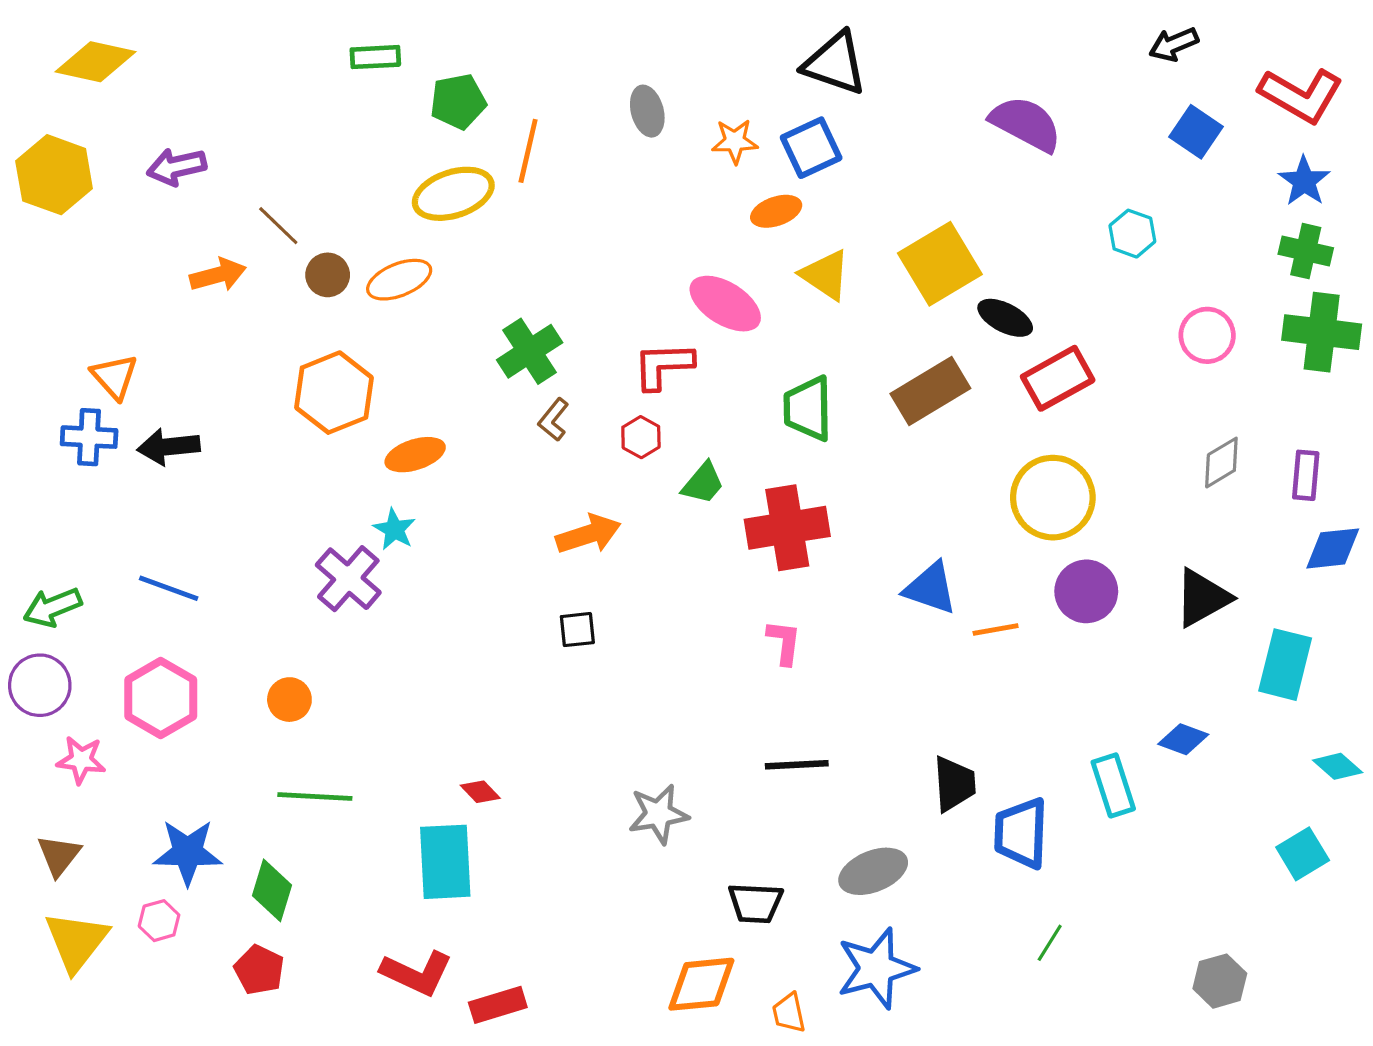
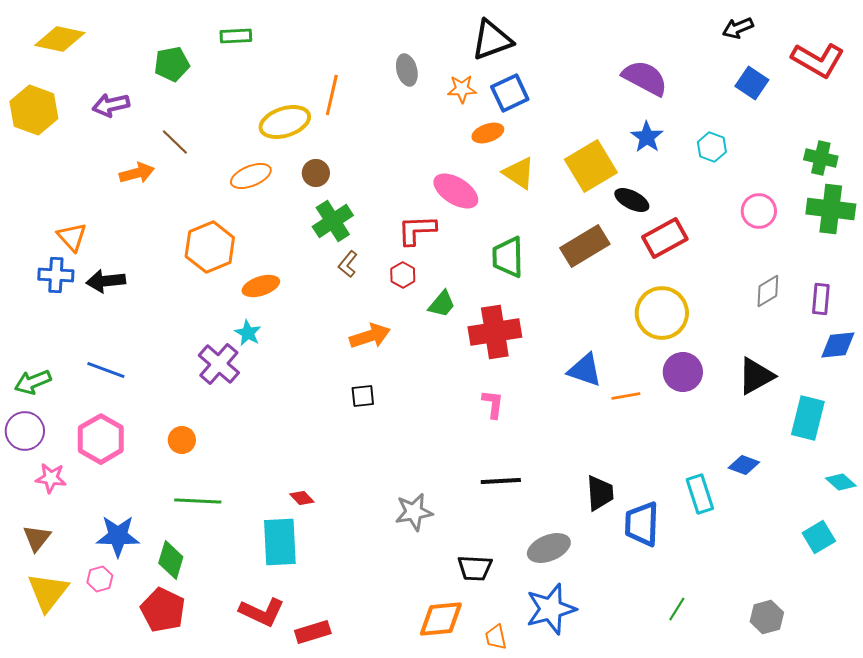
black triangle: (835, 63) -> (492, 40), moved, turned -39
green pentagon: (458, 102) -> (172, 64), moved
blue star: (1304, 181) -> (647, 137), moved
brown circle: (328, 275) -> (316, 173), moved
green line: (1050, 943) -> (677, 609), moved
red pentagon: (259, 970) -> (163, 610), size x1.4

